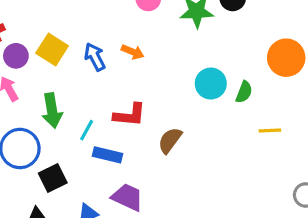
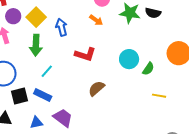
orange arrow: (133, 52) -> (96, 20), moved
green arrow: (52, 111) -> (36, 45), moved
red L-shape: (130, 115) -> (85, 54), moved
blue rectangle: (108, 155) -> (43, 95), moved

